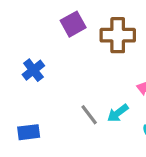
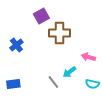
brown cross: (118, 35) -> (59, 33), moved
gray line: (89, 115) -> (53, 82), moved

